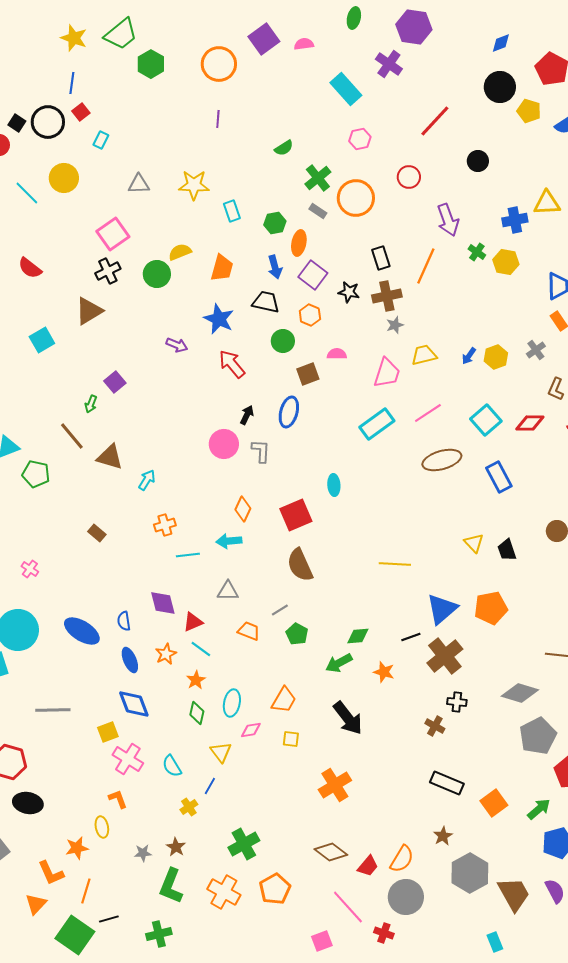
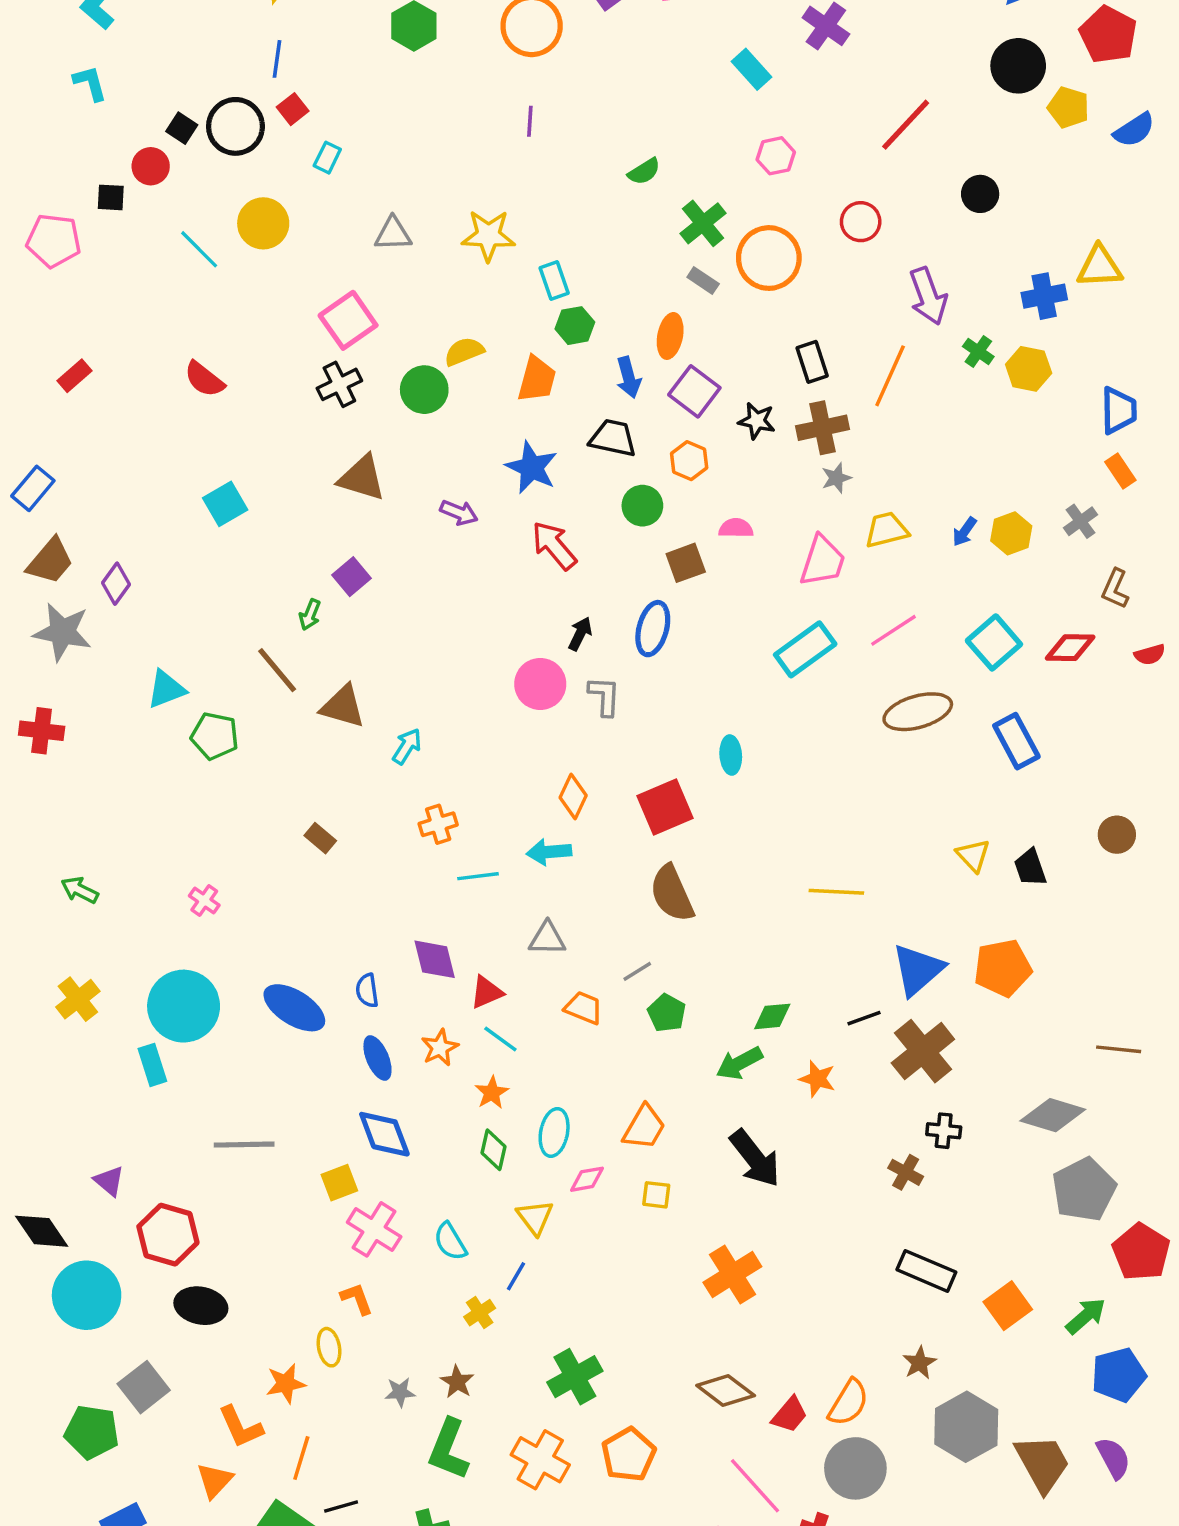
cyan rectangle: (346, 89) -> (752, 69), size x0.7
green hexagon: (275, 223) -> (575, 326), moved
brown triangle: (89, 311) -> (362, 478), moved, turned 48

